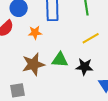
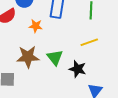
green triangle: (60, 60) -> (55, 57), turned 36

